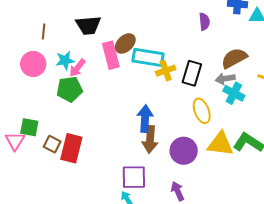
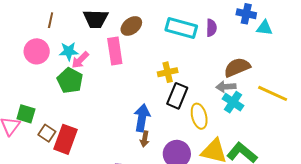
brown ellipse: (125, 43) -> (131, 26), moved
cyan rectangle: (148, 57) -> (181, 28), moved
black rectangle: (192, 73) -> (177, 96), moved
green pentagon: (69, 89) -> (70, 80), turned 30
brown arrow: (150, 139) -> (145, 139), size x0.6

